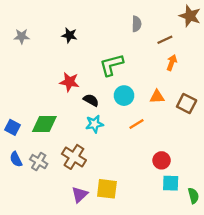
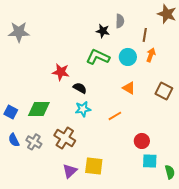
black star: (69, 35) -> (103, 31), moved
gray star: (22, 36) -> (19, 32), size x1.5
brown line: (165, 40) -> (145, 35), turned -56
green L-shape: (111, 65) -> (98, 57), turned 40
cyan circle: (124, 96) -> (128, 57), moved
orange triangle: (157, 97) -> (129, 88), moved, turned 32
orange line: (137, 124) -> (115, 116), moved

